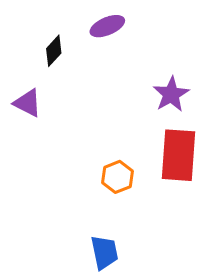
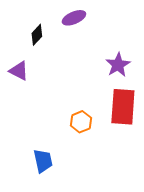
blue trapezoid: (104, 252) -> (43, 161), moved

